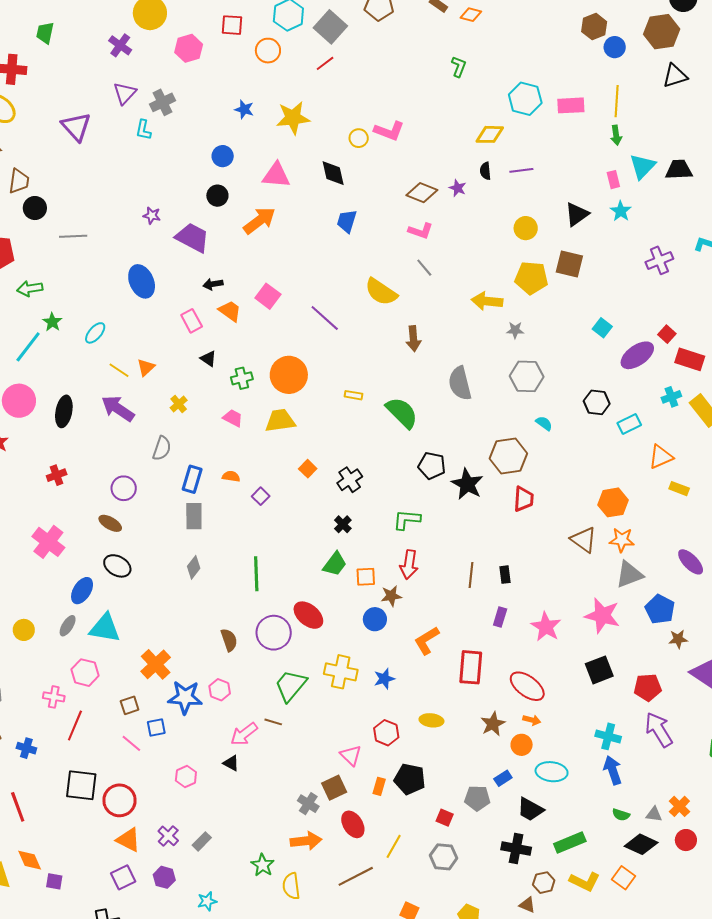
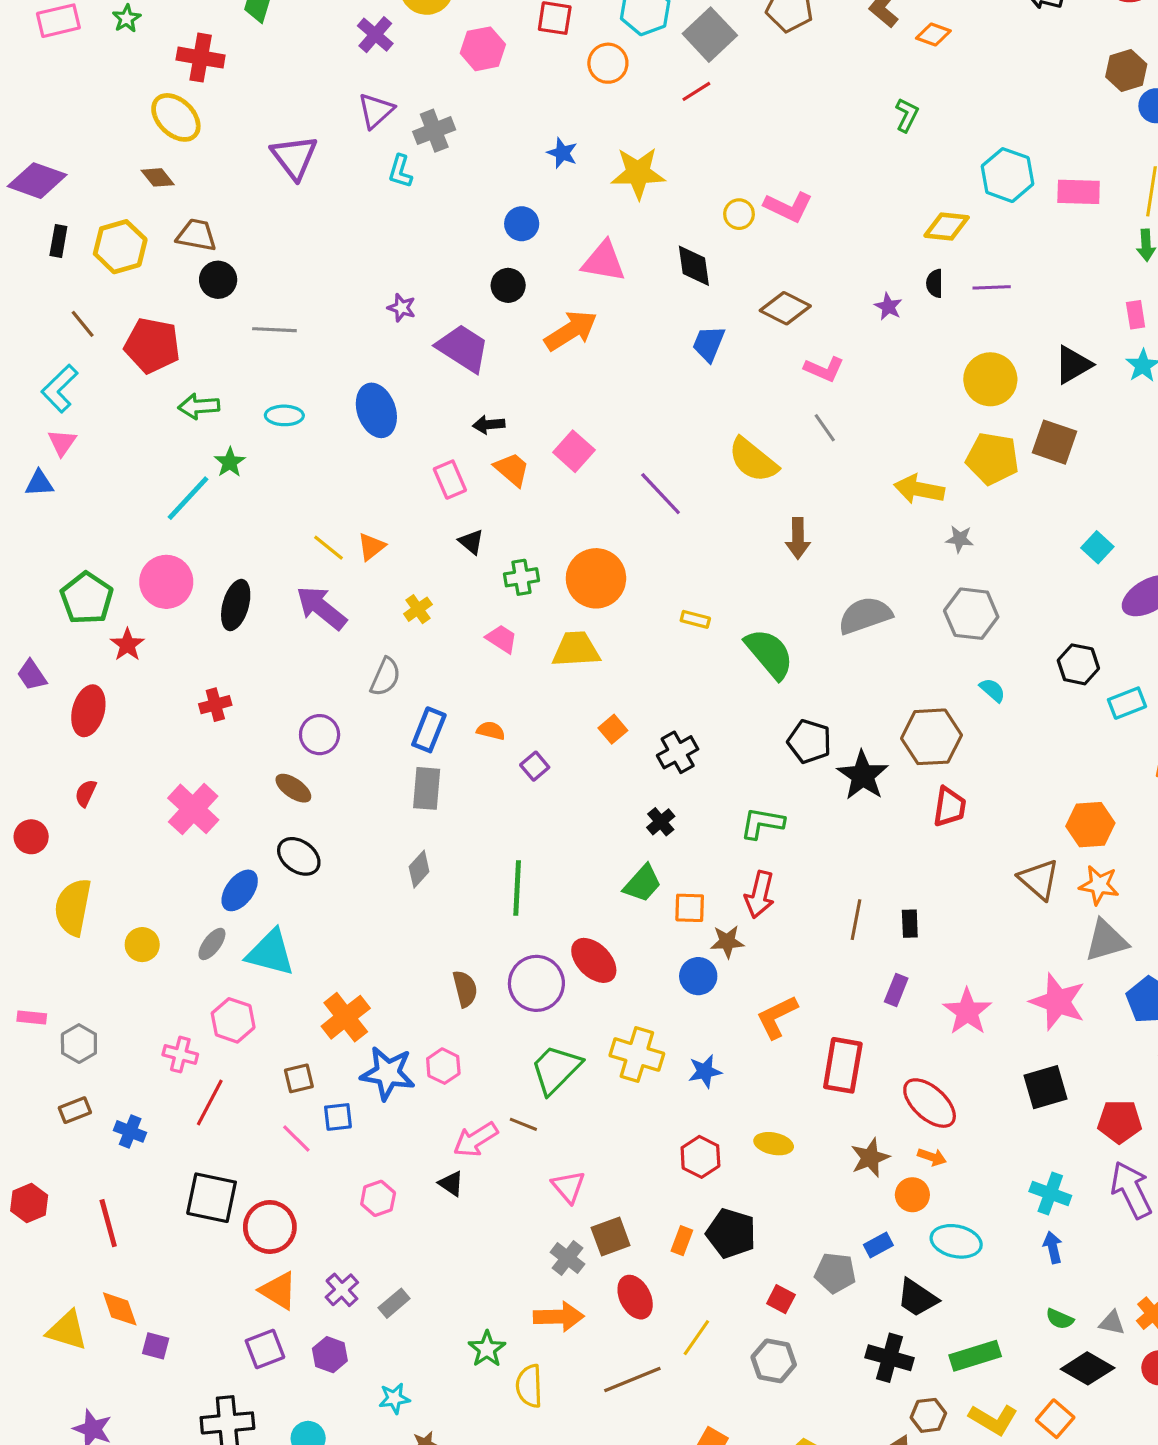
brown trapezoid: (19, 181) -> (196, 235), turned -92
brown diamond: (422, 193) -> (785, 308), moved
yellow circle: (526, 228) -> (990, 379), size x1.4
cyan ellipse: (95, 333) -> (284, 415), moved, turned 45
gray semicircle: (460, 383) -> (865, 615), turned 80
pink triangle: (351, 755) -> (568, 1187), moved
blue arrow: (613, 770) -> (1053, 1247), size x0.7

